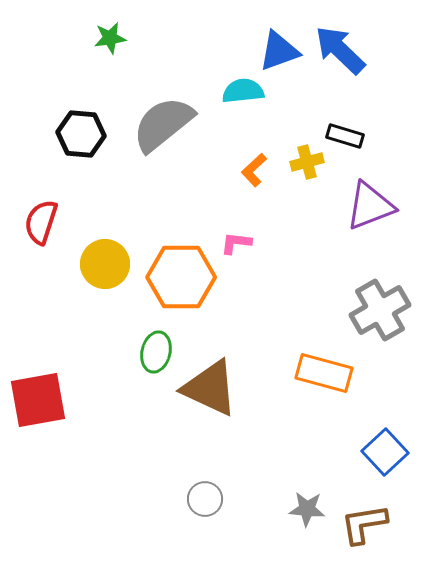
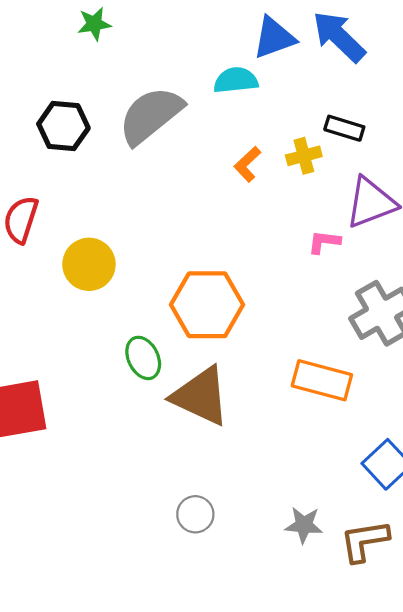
pink L-shape: (236, 243) -> (324, 242), moved
orange hexagon: (181, 277) -> (207, 305), moved
green ellipse: (156, 352) -> (143, 358), turned -39

